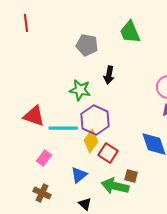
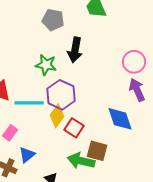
black arrow: (109, 75) -> (75, 50), size x1.4
blue triangle: (79, 175) -> (27, 155), moved
brown square: (131, 176) -> (97, 151), size x1.5

